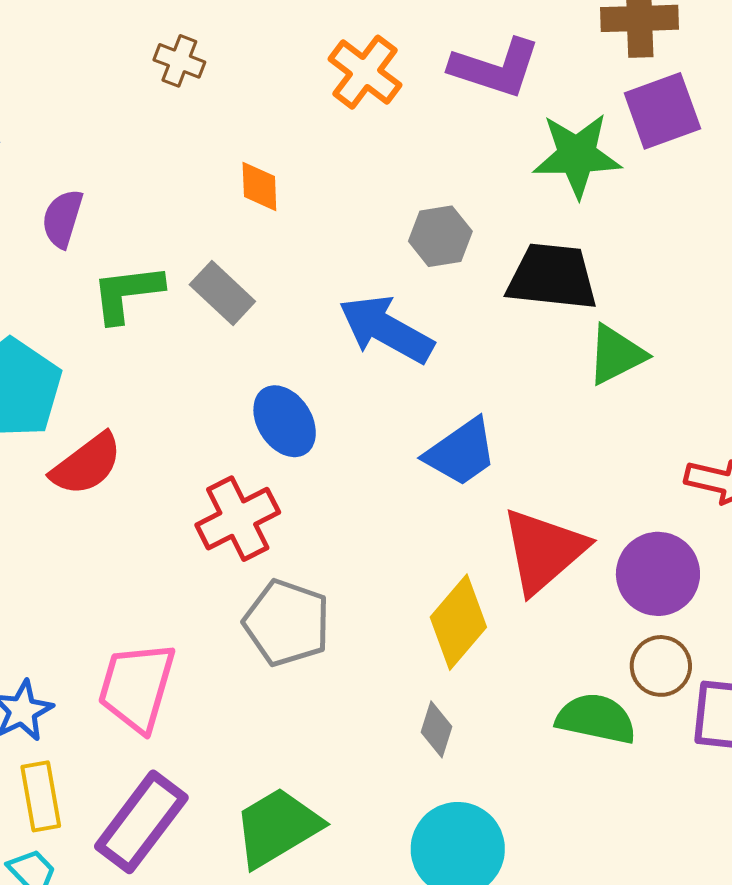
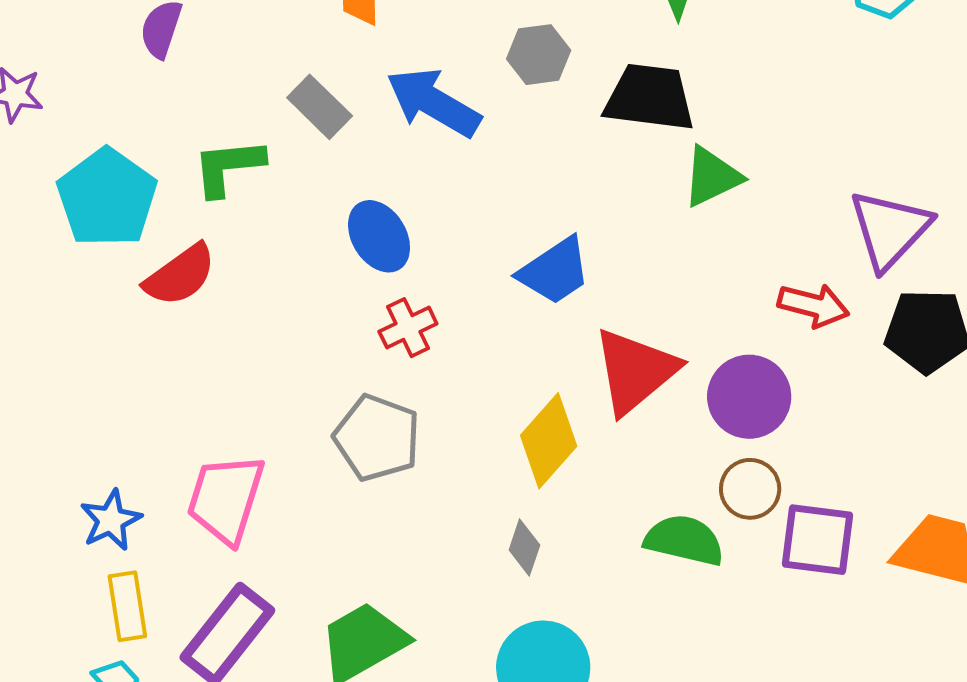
green L-shape: (127, 293) -> (228, 167), moved
blue arrow: (386, 329) -> (434, 102), moved
red cross: (238, 519) -> (408, 328), moved, size x0.7

